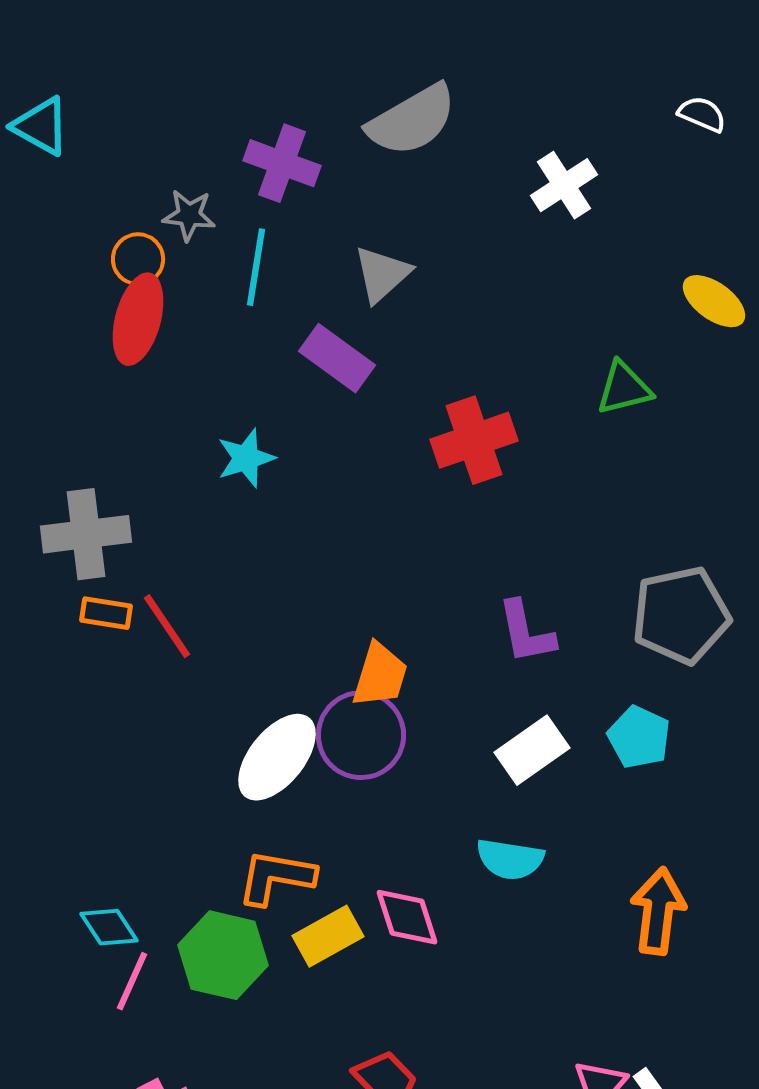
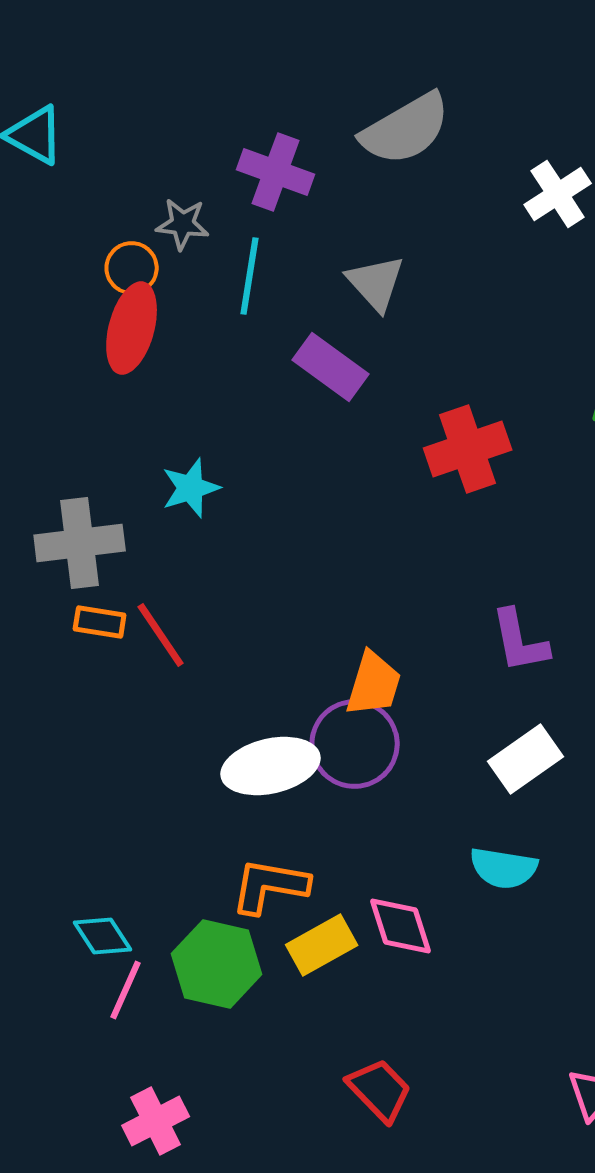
gray triangle: (382, 274) -> (376, 283), turned -30
cyan star: (246, 458) -> (191, 488), moved
white ellipse: (277, 757) -> (271, 766), turned 38

